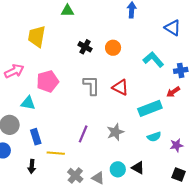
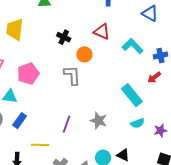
orange circle: (113, 48) -> (84, 54), moved
red triangle: (120, 87) -> (102, 32), moved
cyan rectangle: (150, 108) -> (132, 95), turned 75
gray star: (115, 132) -> (99, 121), turned -30
blue rectangle: (36, 137) -> (20, 121), moved, turned 56

